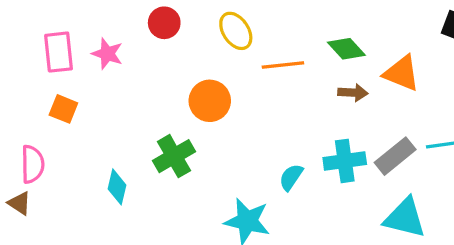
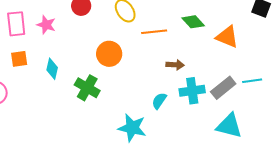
brown arrow: (353, 93) -> (175, 65), moved
orange square: (63, 109) -> (19, 59), turned -30
green cross: (174, 156) -> (87, 88), turned -30
cyan diamond: (117, 187) -> (52, 69), moved

